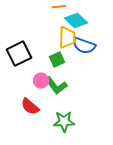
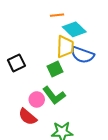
black square: (19, 54) -> (16, 63), size x0.7
pink circle: (41, 81) -> (37, 99), moved

